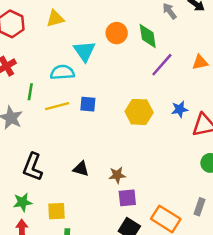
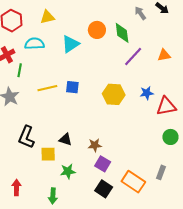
cyan triangle: (84, 51) -> (71, 44), turned 30
cyan semicircle: (62, 72) -> (34, 44), moved
green line: (30, 92) -> (20, 70), moved
purple square: (127, 198) -> (103, 164), turned 35
green star: (23, 202) -> (68, 171), moved
yellow square: (57, 211) -> (48, 154), moved

